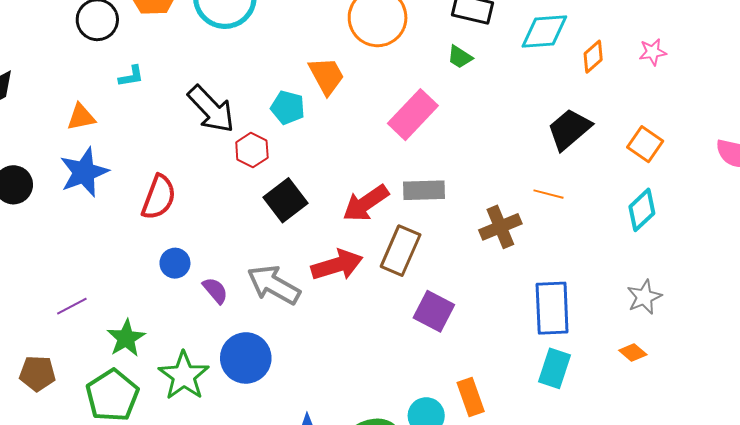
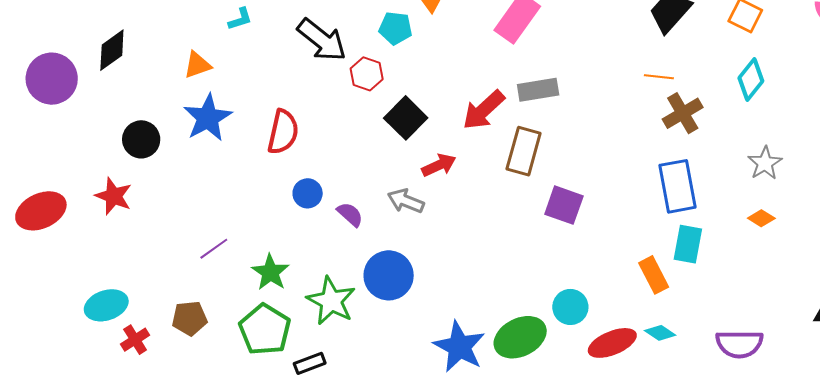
brown cross: (500, 227) -> (683, 113), moved
red arrow: (337, 265) -> (439, 165), moved, size x0.7
gray arrow: (274, 285) -> (406, 201), size x0.7
orange rectangle: (471, 397) -> (654, 275), moved

